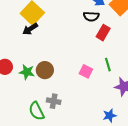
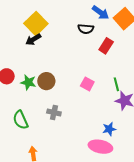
black semicircle: (91, 16) -> (86, 29), moved
green line: (108, 65) -> (116, 84), moved
green semicircle: (37, 111) -> (21, 120), moved

